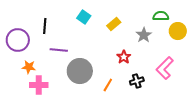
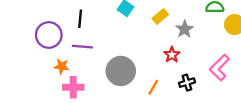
gray star: (144, 35) -> (185, 29), moved
purple line: (59, 50) -> (82, 47), moved

